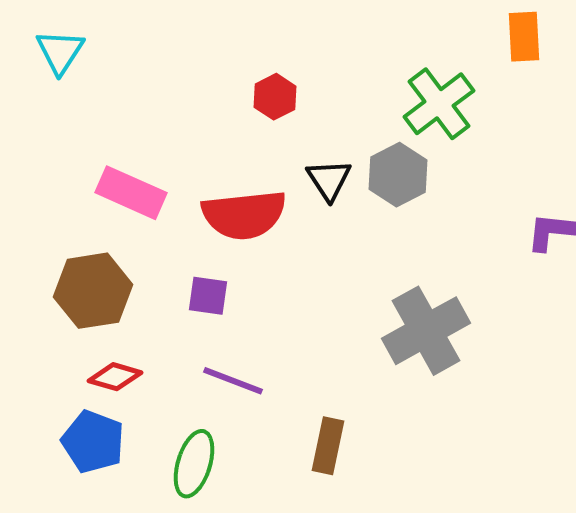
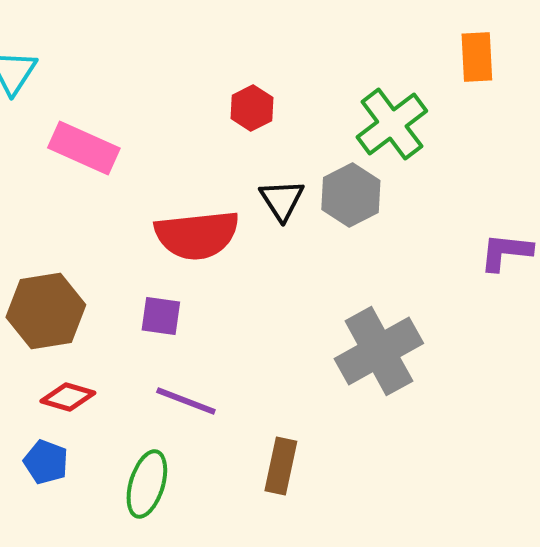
red hexagon: (275, 97) -> (252, 108), moved
pink rectangle: (131, 193) -> (84, 148), moved
blue pentagon: (93, 442) -> (46, 462), size x0.7

